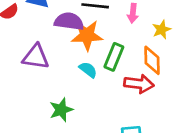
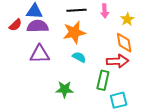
purple semicircle: (69, 21) -> (38, 26), moved
green rectangle: (114, 57) -> (103, 80), moved
green star: (61, 110) -> (65, 89), turned 30

